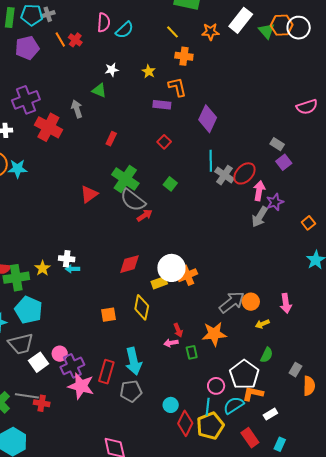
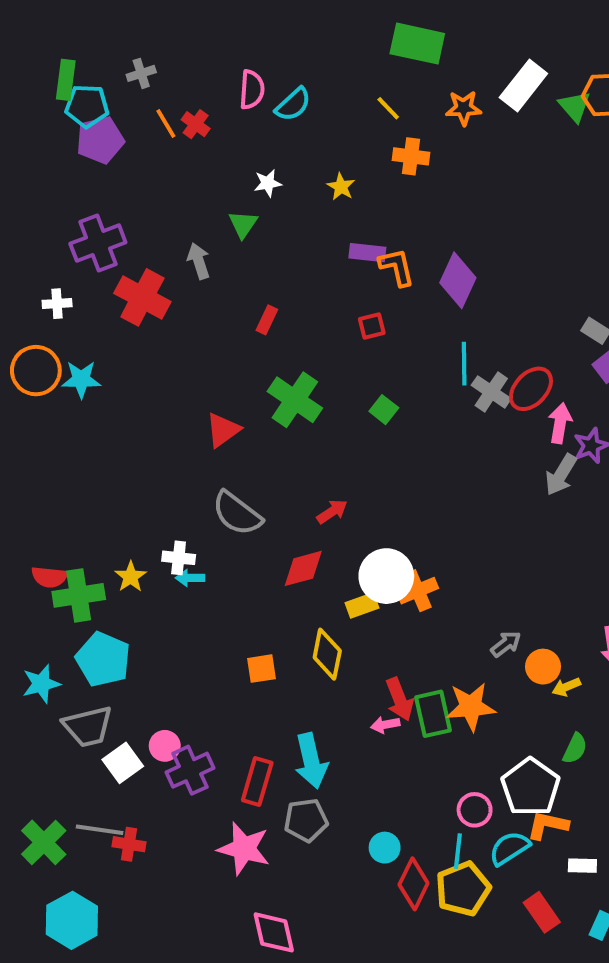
cyan pentagon: (32, 15) -> (87, 106), moved
orange L-shape: (177, 87) -> (397, 267), moved
green triangle: (99, 90) -> (243, 224), turned 42
red square: (164, 142) -> (372, 326), turned 32
gray semicircle: (133, 200) -> (237, 513), moved
red arrow: (145, 215) -> (332, 512), moved
gray arrow: (232, 302) -> (506, 644), size x0.6
orange circle: (251, 302) -> (543, 667), moved
red arrow: (178, 330) -> (400, 699), size x1.5
green rectangle: (192, 352) -> (433, 714), moved, size x1.6
pink star: (81, 386) -> (244, 849), moved
white rectangle: (270, 414) -> (582, 866), turned 32

